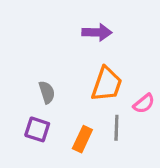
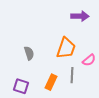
purple arrow: (97, 32) -> (80, 16), moved
purple square: (37, 129) -> (21, 86), moved

